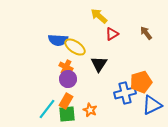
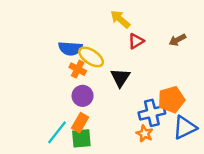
brown arrow: (146, 33) -> (177, 40), turned -80
orange cross: (66, 67) -> (78, 69), moved
orange star: (90, 110) -> (145, 134), moved

